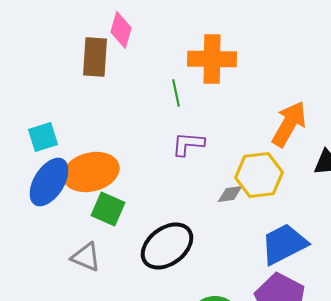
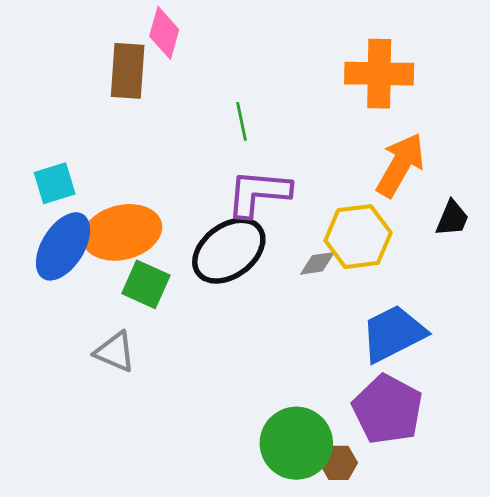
orange cross: (212, 59) -> (379, 74), moved
purple L-shape: (188, 144) -> (258, 193), size x1.4
black ellipse: (167, 246) -> (229, 251), moved

